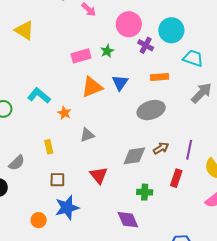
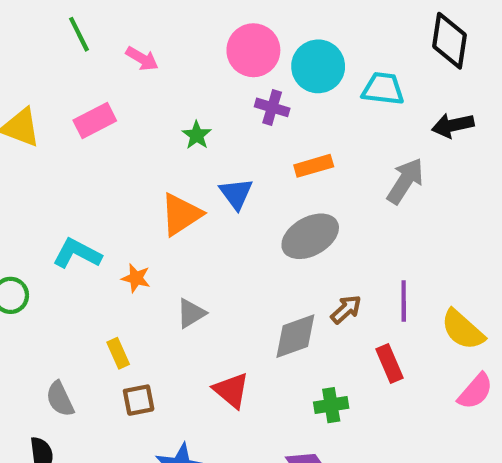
pink circle: (129, 24) -> (253, 50), moved
pink rectangle: (81, 56) -> (95, 120), moved
cyan trapezoid: (193, 58) -> (383, 89), moved
gray semicircle: (17, 163) -> (60, 399), turned 120
red rectangle: (176, 178) -> (390, 364), turned -30
brown square: (57, 180) -> (139, 400), moved

